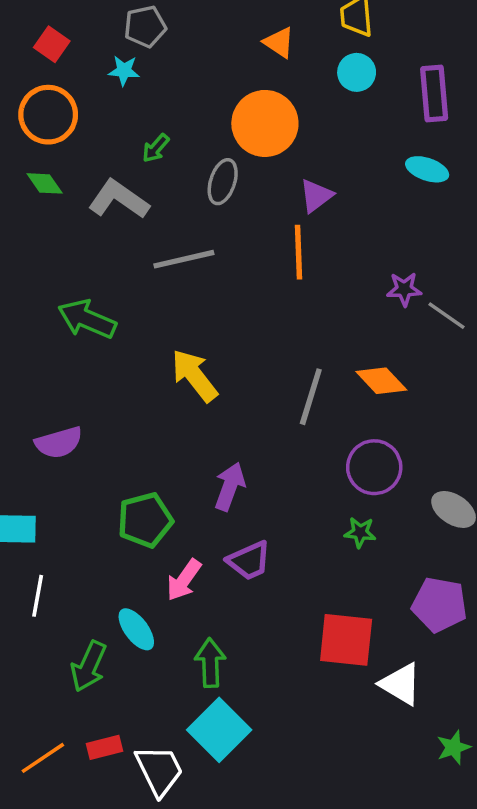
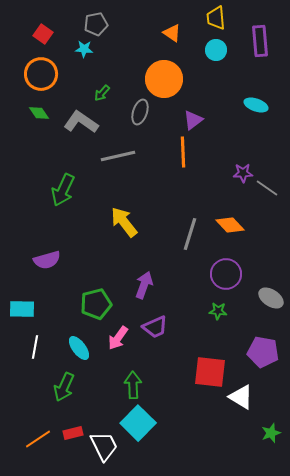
purple rectangle: (434, 94) -> (260, 41), moved
green arrow: (87, 319) -> (63, 190), turned -88
cyan ellipse: (136, 629) -> (79, 348), moved

